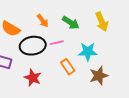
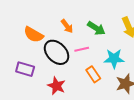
black ellipse: (33, 46) -> (57, 52), turned 55

